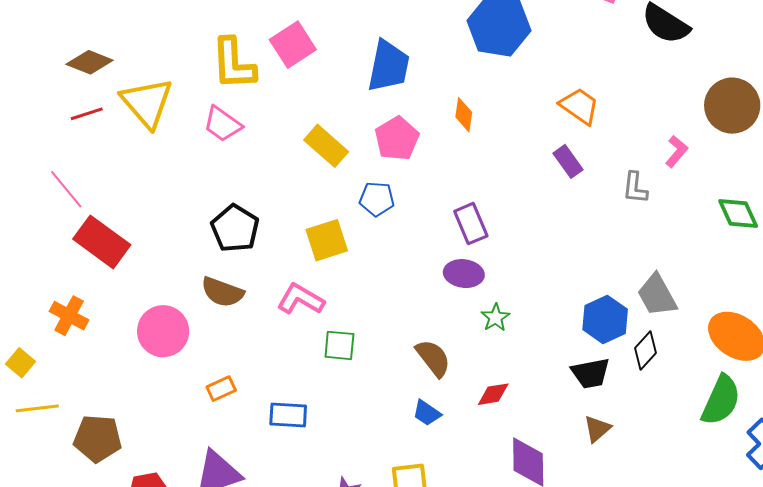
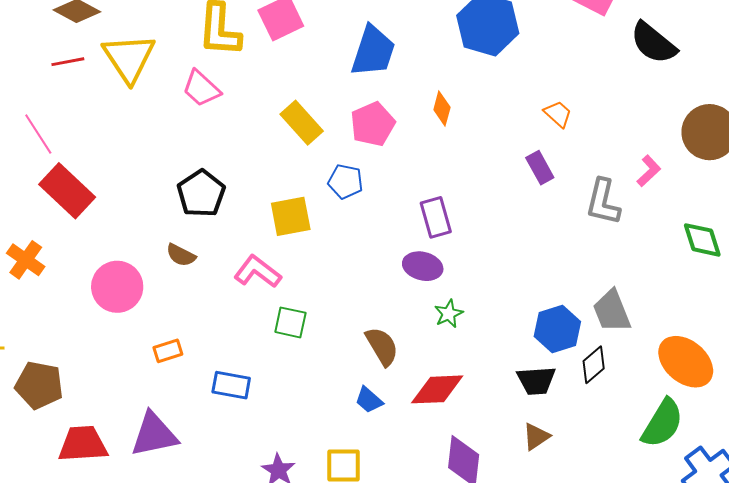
orange trapezoid: (579, 106) -> (558, 114), size x0.7
gray L-shape: (635, 188) -> (603, 202), size x1.4
brown semicircle: (222, 292) -> (181, 255), size x0.7
red diamond: (493, 394) -> (437, 389), size x1.6

